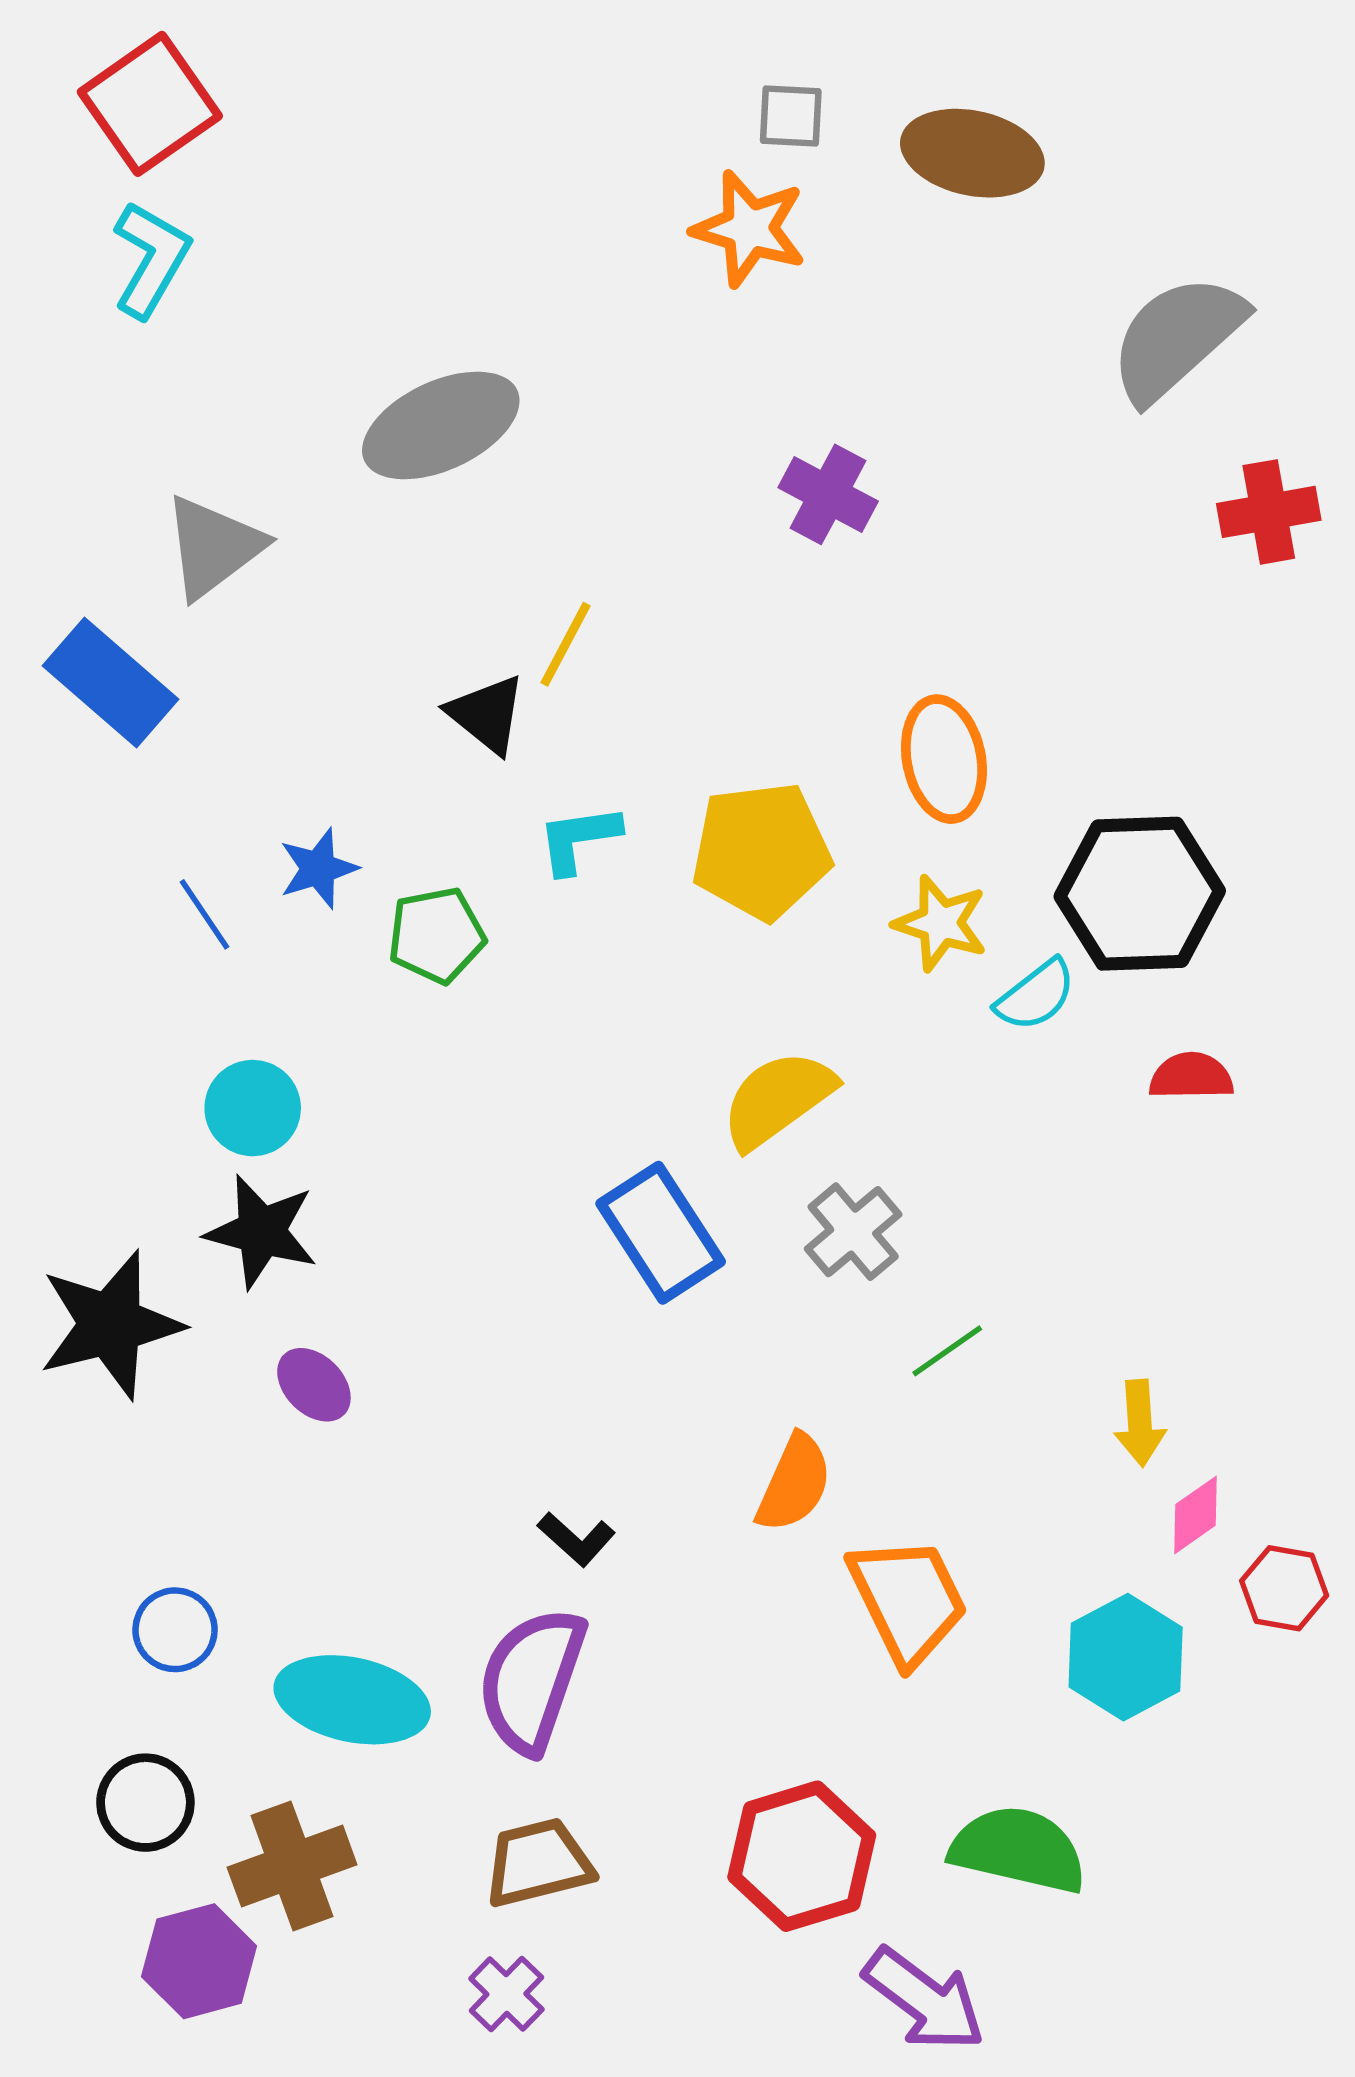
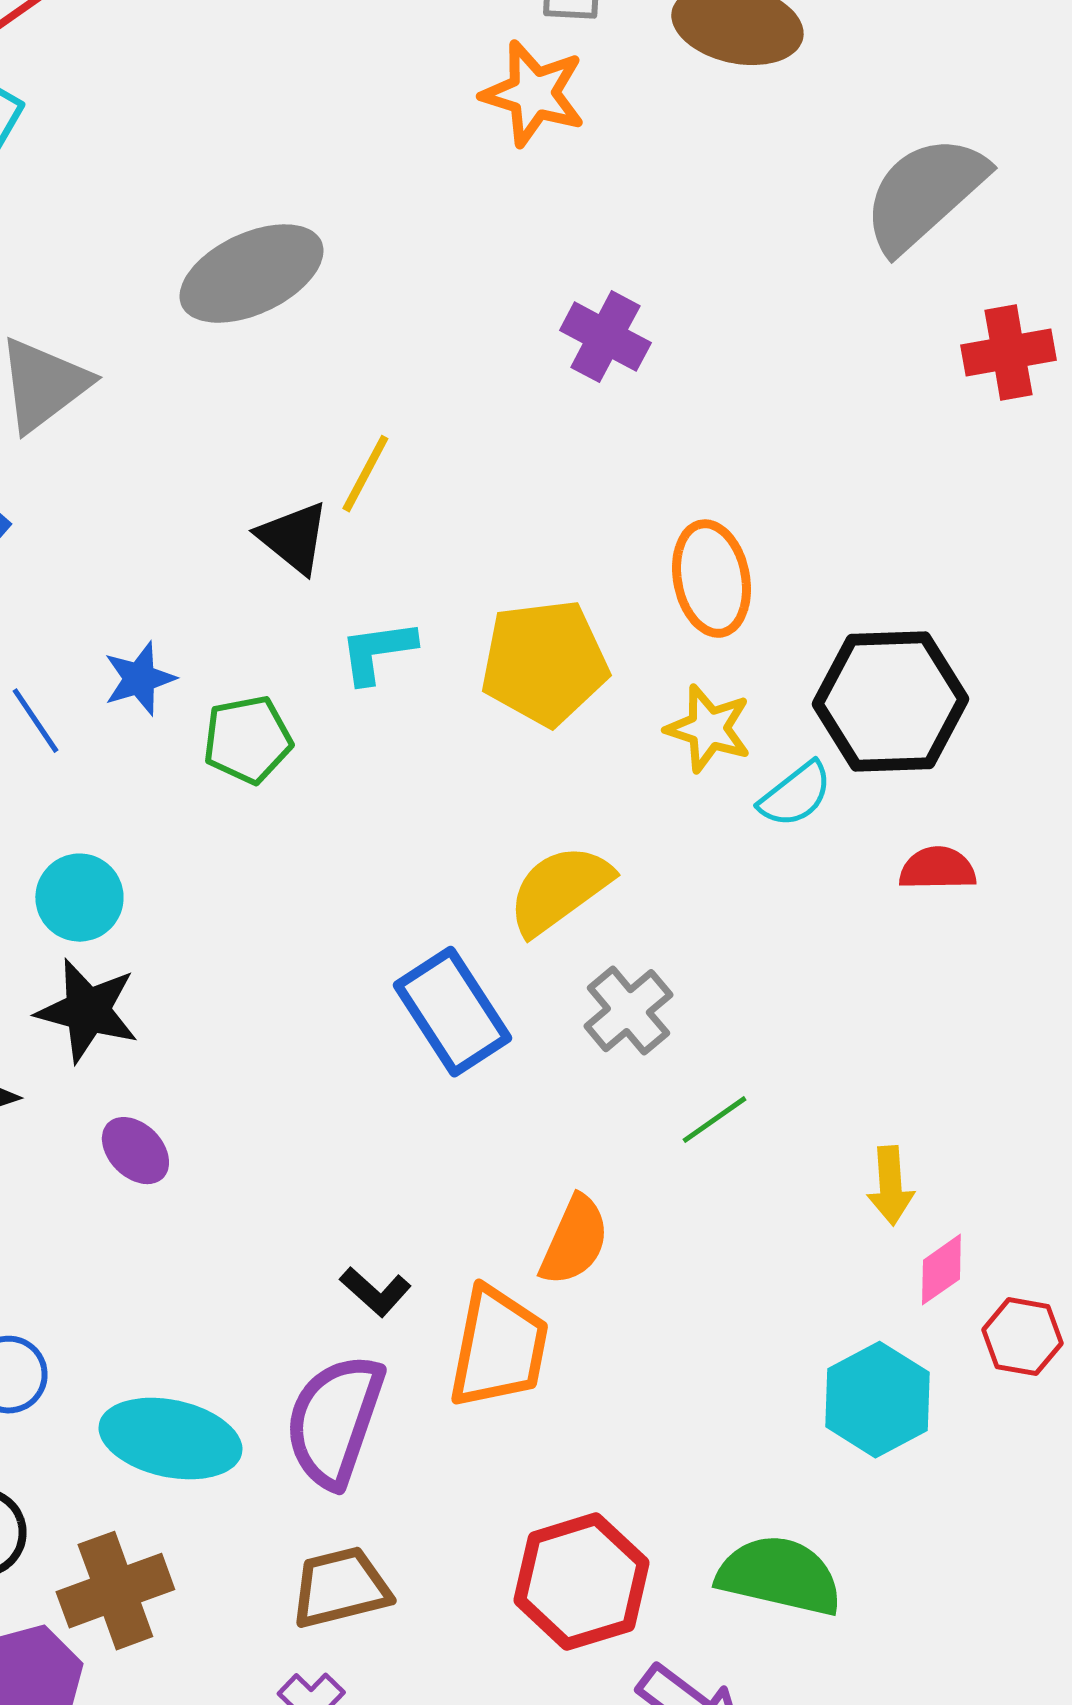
orange trapezoid: (908, 1600) -> (498, 1348), moved, turned 37

